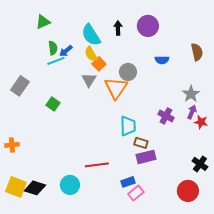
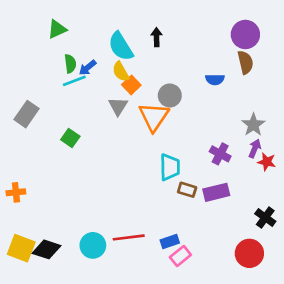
purple circle: (148, 26) -> (245, 34), moved
brown semicircle: (197, 52) -> (245, 62), moved
purple rectangle: (146, 157) -> (216, 192), moved
red line: (97, 165) -> (129, 237), moved

